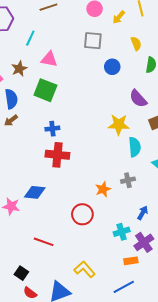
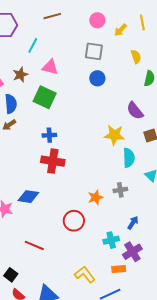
blue circle: (112, 67) -> (97, 78), moved
yellow L-shape: (85, 269) -> (85, 275), moved

